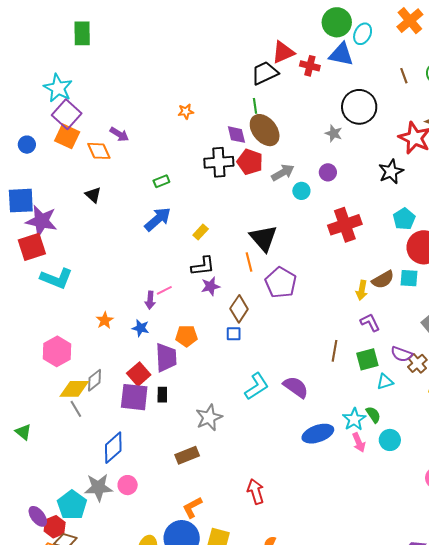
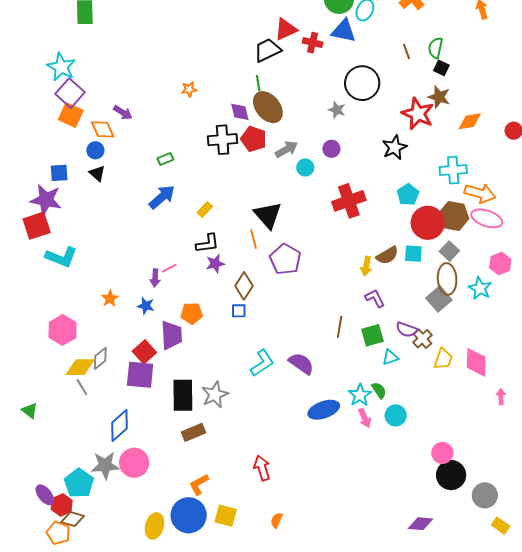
blue circle: (27, 145) -> (95, 150), moved
blue square: (21, 201) -> (59, 173), moved, size x0.7
black rectangle: (162, 395) -> (183, 395), moved, size x2.0
pink circle: (128, 485) -> (134, 463), size x1.5

